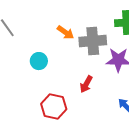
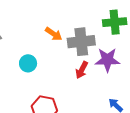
red arrow: (86, 84) -> (82, 70), moved

